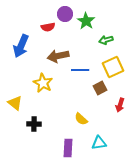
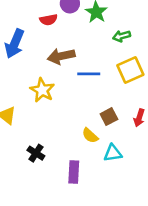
brown square: (100, 88) -> (109, 117), moved
black cross: (34, 124) -> (36, 153), moved, turned 32
cyan triangle: (99, 143) -> (113, 153), moved

